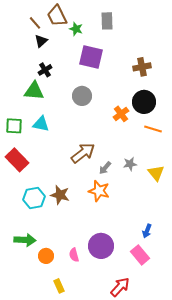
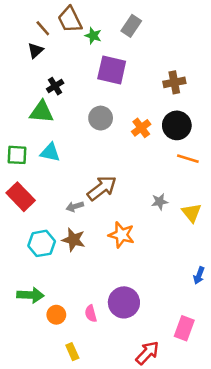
gray rectangle: (107, 21) -> (131, 26), turned 36
black triangle: (41, 41) -> (35, 50), moved
orange cross: (121, 114) -> (141, 128), moved
gray arrow: (105, 168) -> (75, 207), moved, turned 32
blue arrow: (147, 231) -> (199, 275), moved
pink rectangle: (140, 255) -> (184, 328), moved, turned 60

